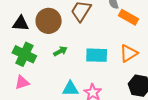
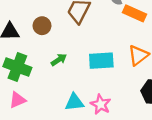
brown circle: (49, 21) -> (42, 26), size x0.6

